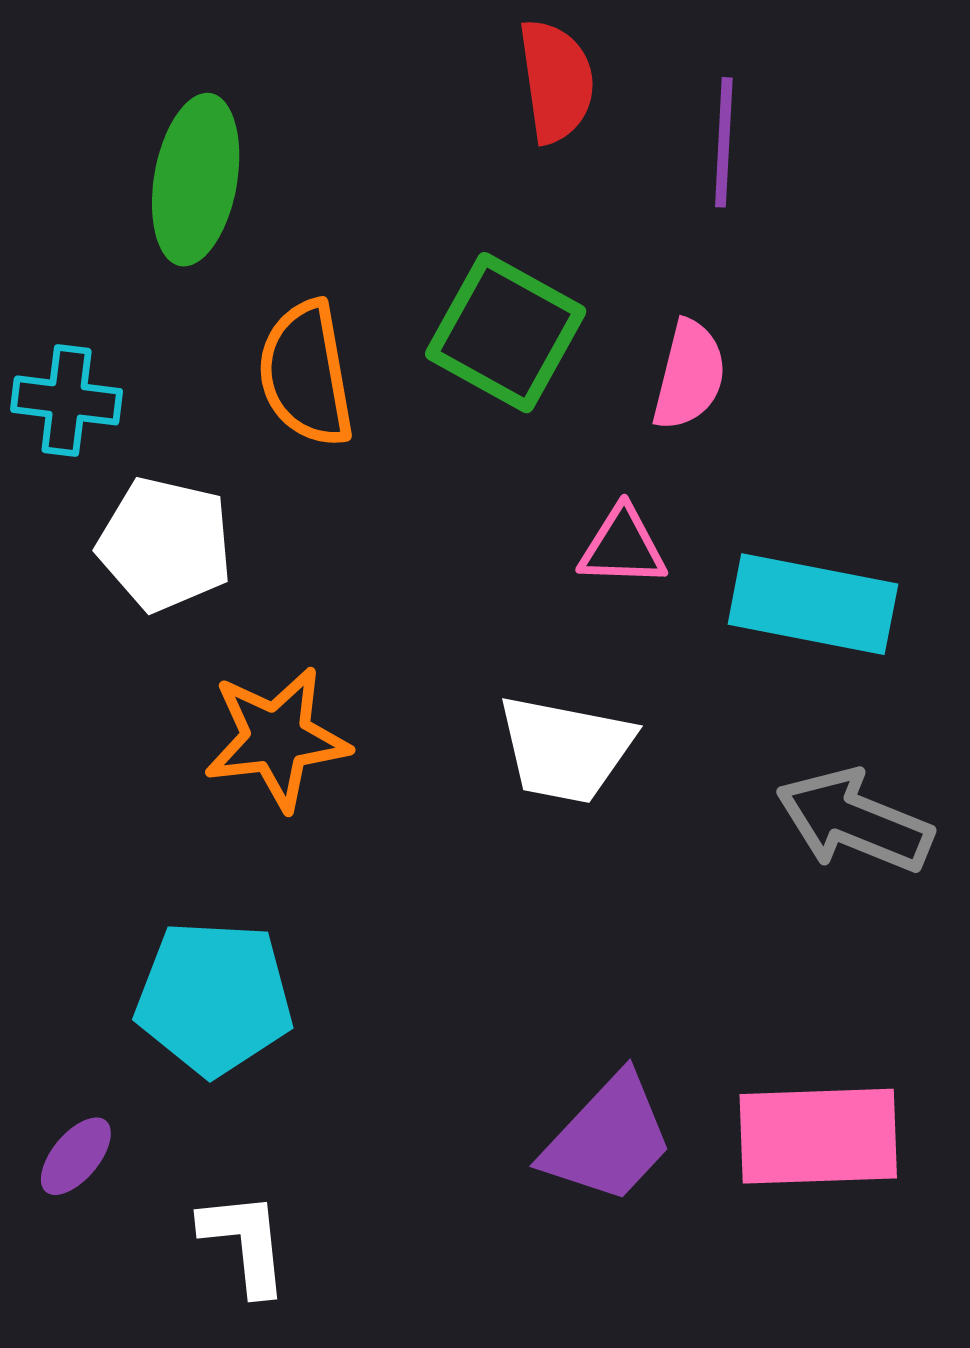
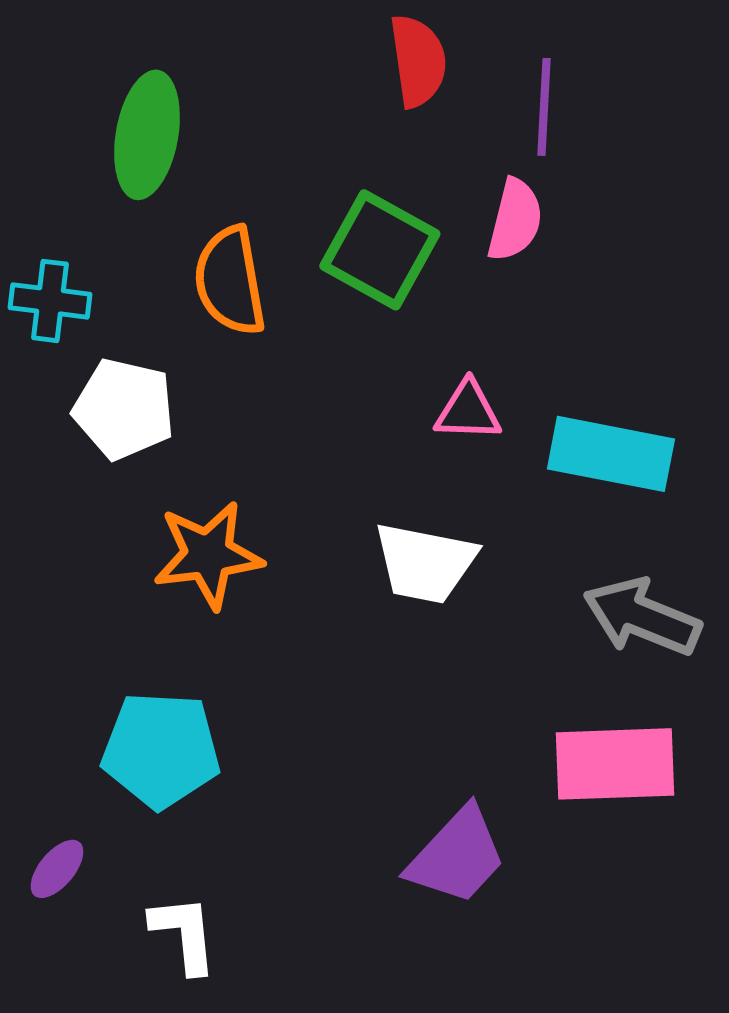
pink semicircle: (689, 375) -> (515, 220), moved
pink rectangle: (818, 1136) -> (615, 764), moved

